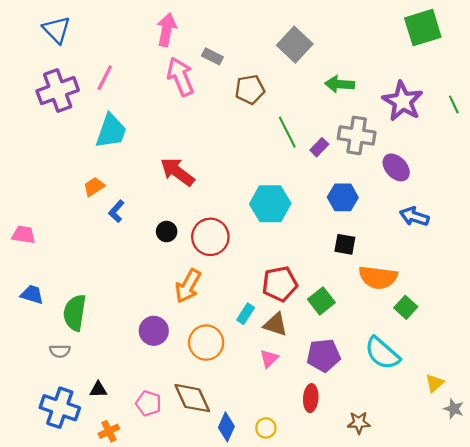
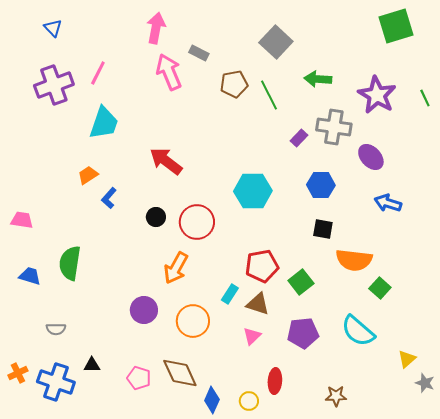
blue triangle: (57, 30) -> (53, 28), size x0.7
green line: (287, 132) -> (269, 95), moved
green semicircle: (75, 313) -> (70, 263), moved
red ellipse: (311, 398) -> (275, 381), moved
orange cross: (109, 431) -> (18, 373), moved

